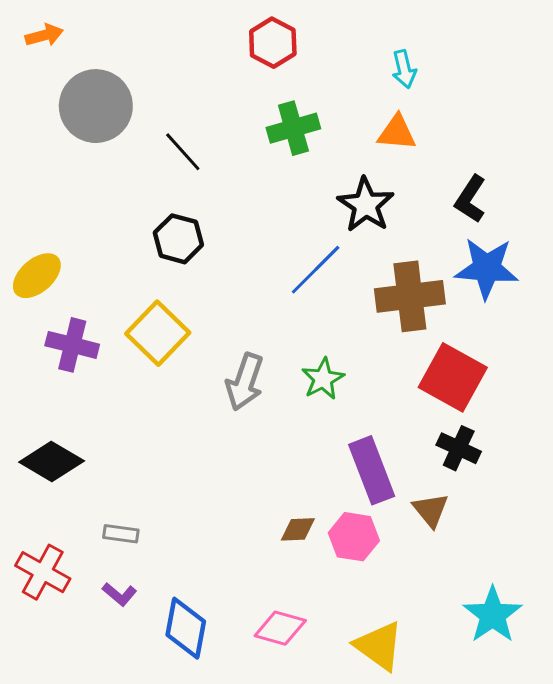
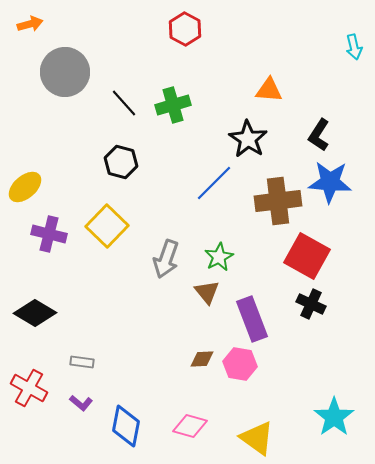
cyan arrow: (404, 69) -> (354, 47), moved
green cross: (293, 128) -> (173, 105), moved
brown triangle: (431, 510) -> (207, 292), moved

